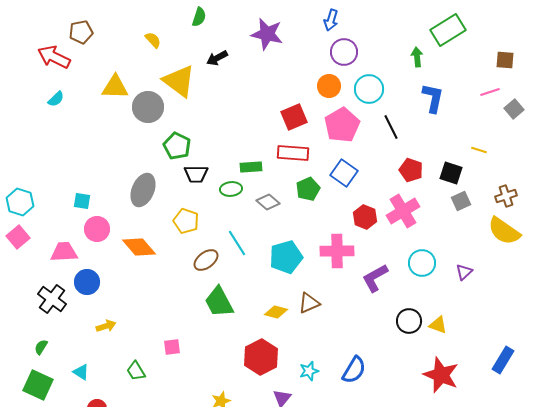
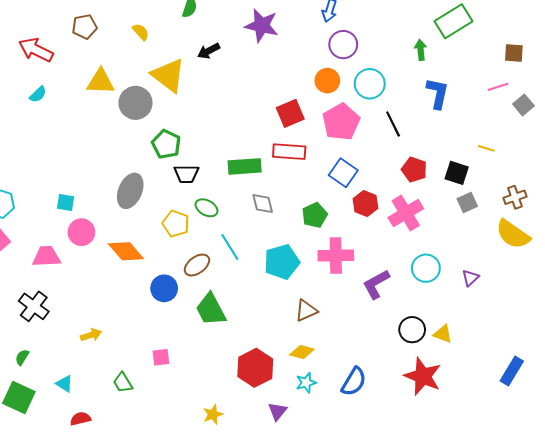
brown pentagon: (81, 32) -> (85, 27), moved
green rectangle: (251, 167) -> (245, 166), size x1.4
green ellipse: (231, 189) -> (207, 208), moved, turned 35
green pentagon: (308, 189) -> (315, 215), moved
gray diamond: (268, 202) -> (263, 204), turned 35
red hexagon: (365, 217) -> (365, 204), moved
blue circle: (87, 282) -> (164, 288), moved
yellow diamond: (276, 312) -> (302, 352), moved
red star: (441, 375) -> (423, 376), moved

